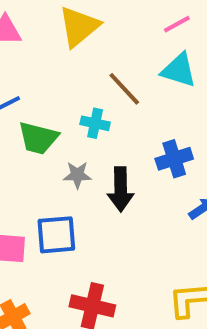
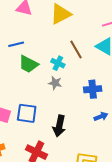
gray star: (77, 175) -> (55, 83), moved
black arrow: (121, 189) -> (59, 126), moved

